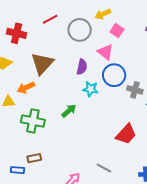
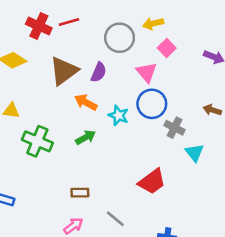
red line: (50, 19) -> (69, 22), moved
purple semicircle: (82, 67) -> (99, 72), moved
orange arrow: (26, 88) -> (86, 102), moved, turned 42
brown rectangle: (34, 158) -> (80, 193), moved

